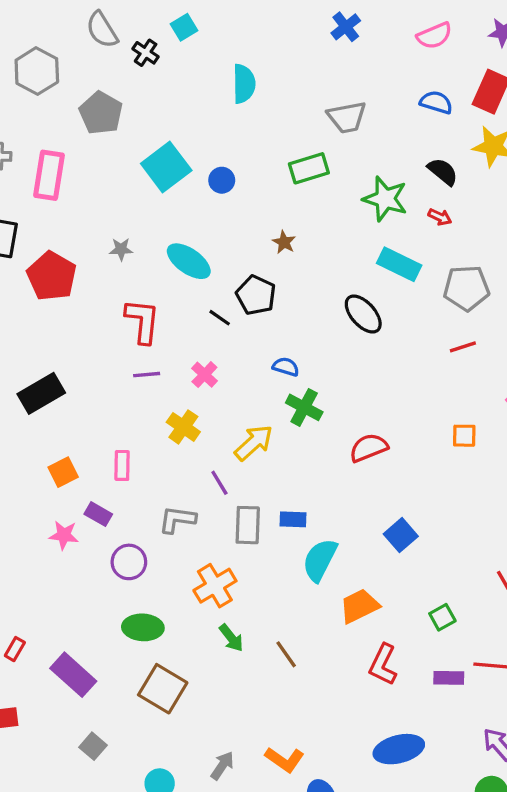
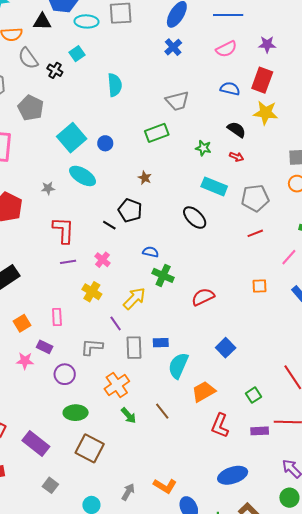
green star: (385, 199) -> (203, 148), size x0.6
cyan ellipse: (189, 261) -> (83, 176), moved
brown line: (286, 654) -> (162, 411), moved

